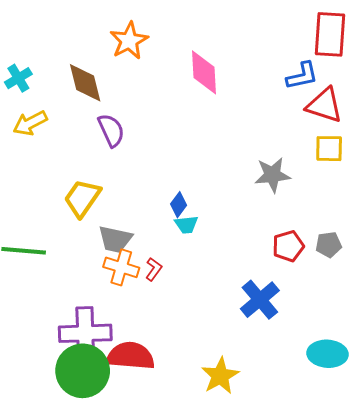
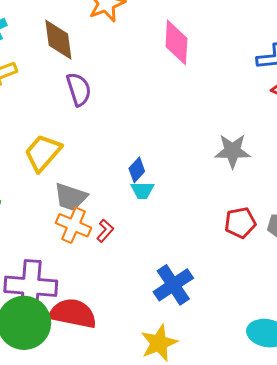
blue cross: (260, 300) -> (173, 285), moved

